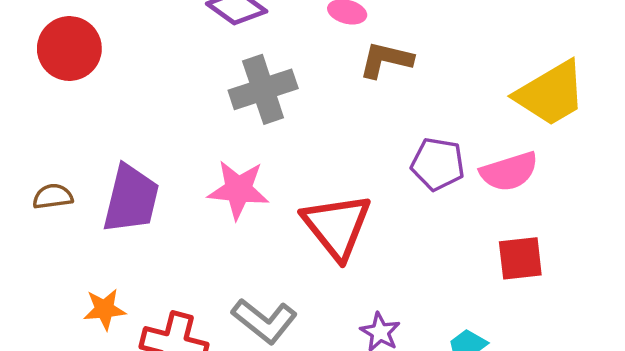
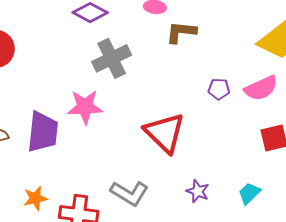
purple pentagon: (438, 164) -> (219, 89), size x0.7
pink star: (238, 190) -> (85, 107), moved

